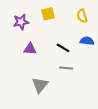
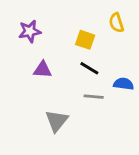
yellow square: (48, 14) -> (85, 40), moved, turned 32
blue semicircle: (87, 41) -> (123, 84), moved

